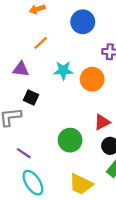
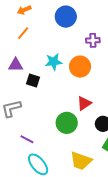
orange line: (41, 43) -> (23, 33), moved
black square: (31, 97) -> (33, 81), moved
red triangle: (102, 122) -> (84, 103), moved

